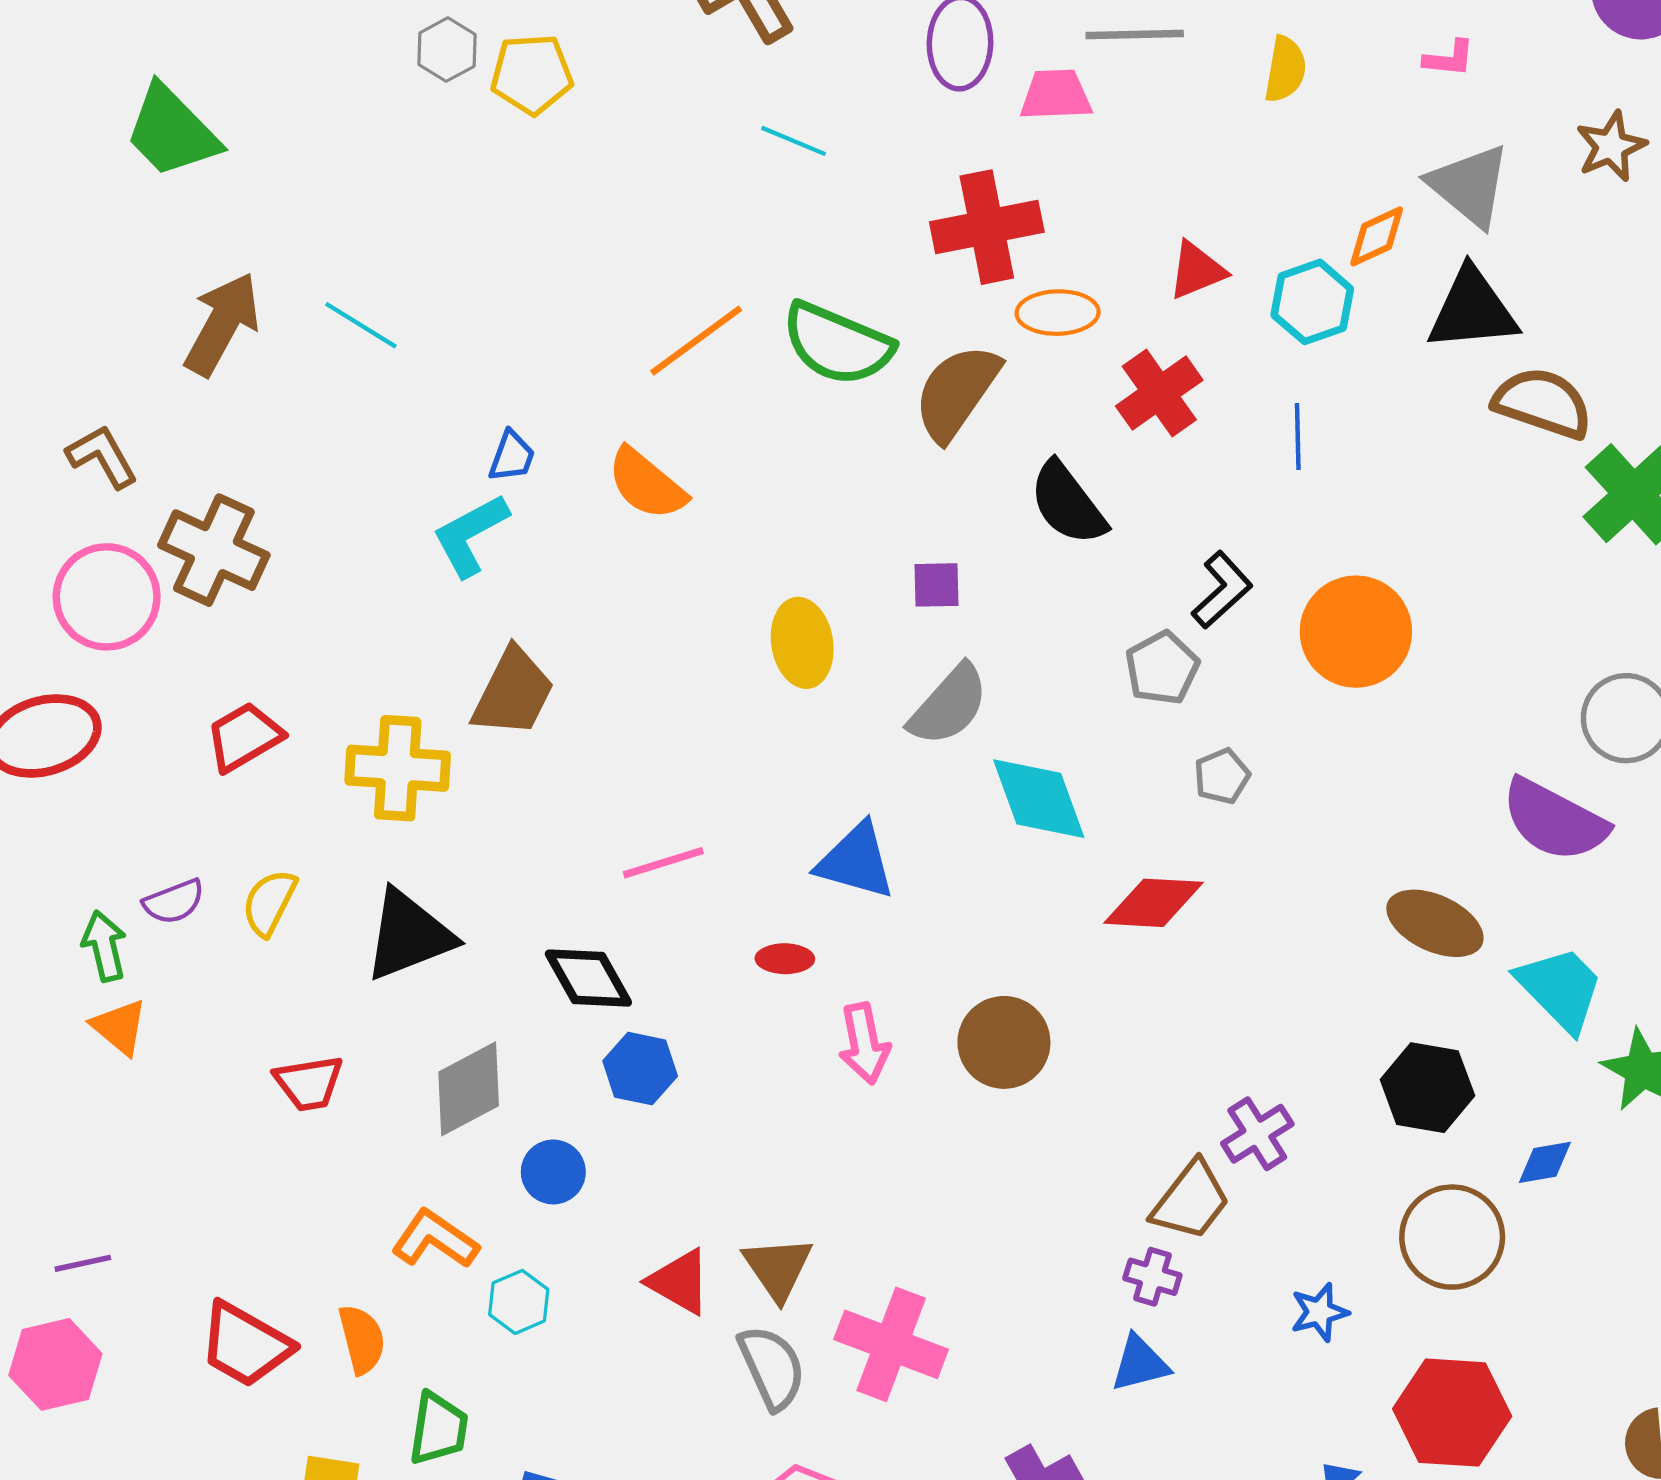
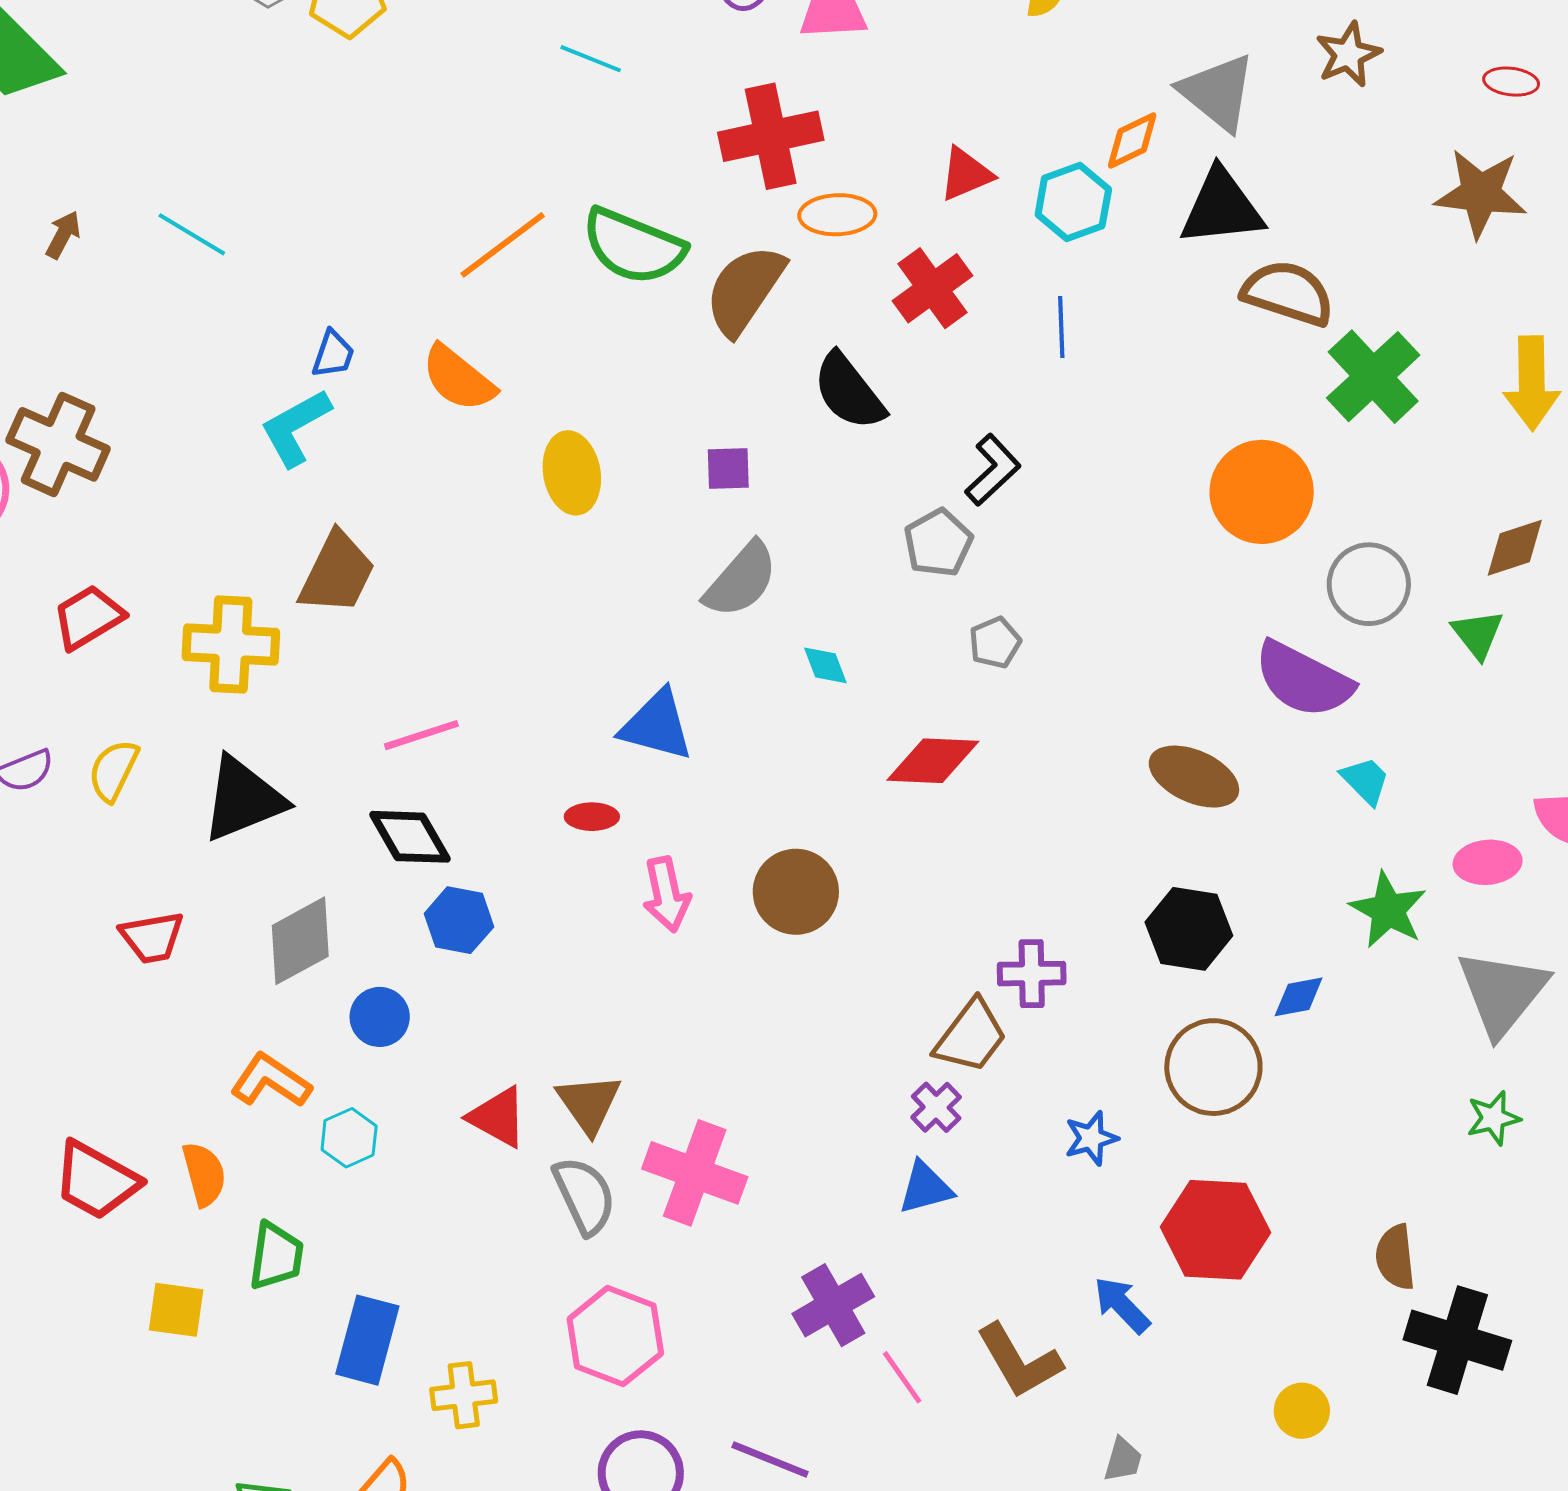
brown arrow: (222, 324) -> (63, 235), size x0.5
orange circle: (1356, 632) -> (1262, 492), moved
yellow ellipse: (802, 643) -> (572, 473), moved
cyan diamond: (1039, 799) -> (825, 665), size x0.5
pink line: (663, 863) -> (421, 735), moved
cyan trapezoid: (1560, 989) -> (1365, 781), moved, size x0.6
purple cross: (1257, 1134) -> (1032, 974), turned 32
purple cross: (1152, 1277) -> (936, 1107), turned 30

